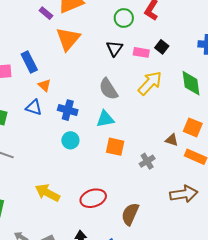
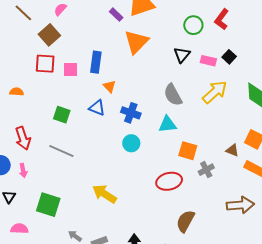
blue rectangle: (29, 62) -> (96, 62), turned 30
orange square: (115, 147) -> (188, 151), moved
red ellipse: (93, 198) -> (169, 181), moved

